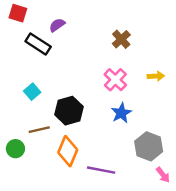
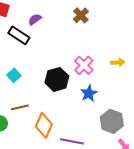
brown cross: (121, 39) -> (81, 15), moved
black hexagon: (69, 111) -> (57, 79), moved

